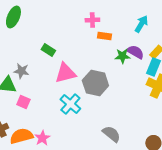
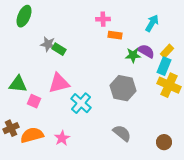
gray star: (21, 71) -> (48, 44), moved
pink triangle: (65, 73) -> (59, 83), moved
gray hexagon: (95, 83) -> (123, 88), moved
pink star: (42, 138) -> (62, 138), moved

